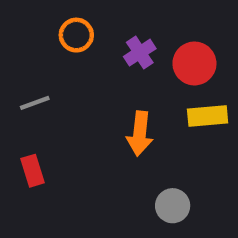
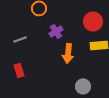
purple cross: (140, 53) -> (56, 31), moved

